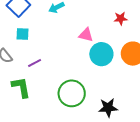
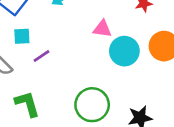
purple line: (35, 63) -> (42, 56), moved

